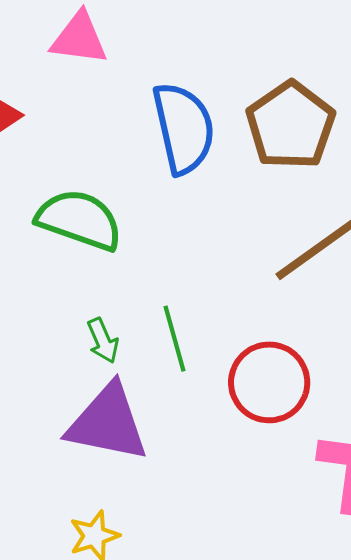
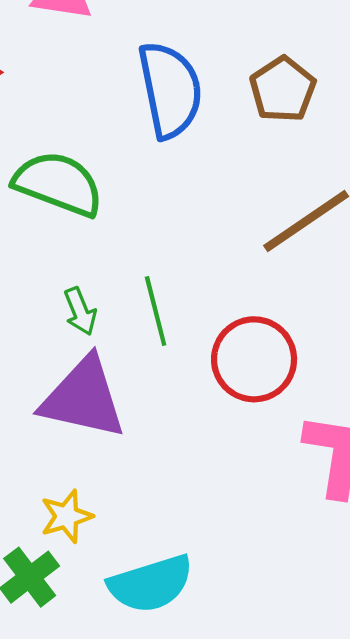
brown pentagon: (291, 125) -> (283, 89), size x0.7

